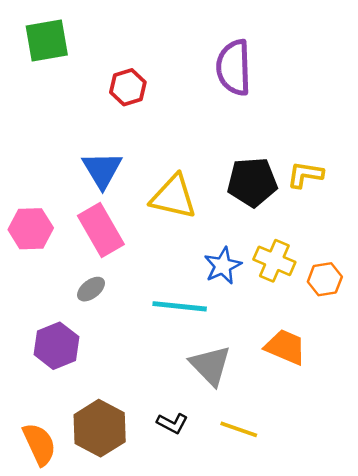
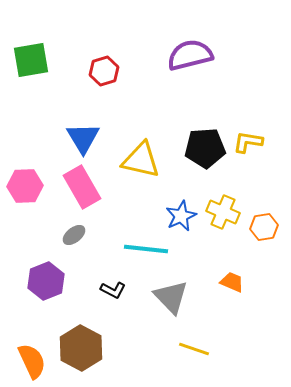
green square: (47, 40) -> (31, 60), moved
purple semicircle: (234, 68) -> (190, 55), turned 78
orange trapezoid: (285, 347) -> (232, 282), size x0.7
black L-shape: (172, 423) -> (113, 290), moved

